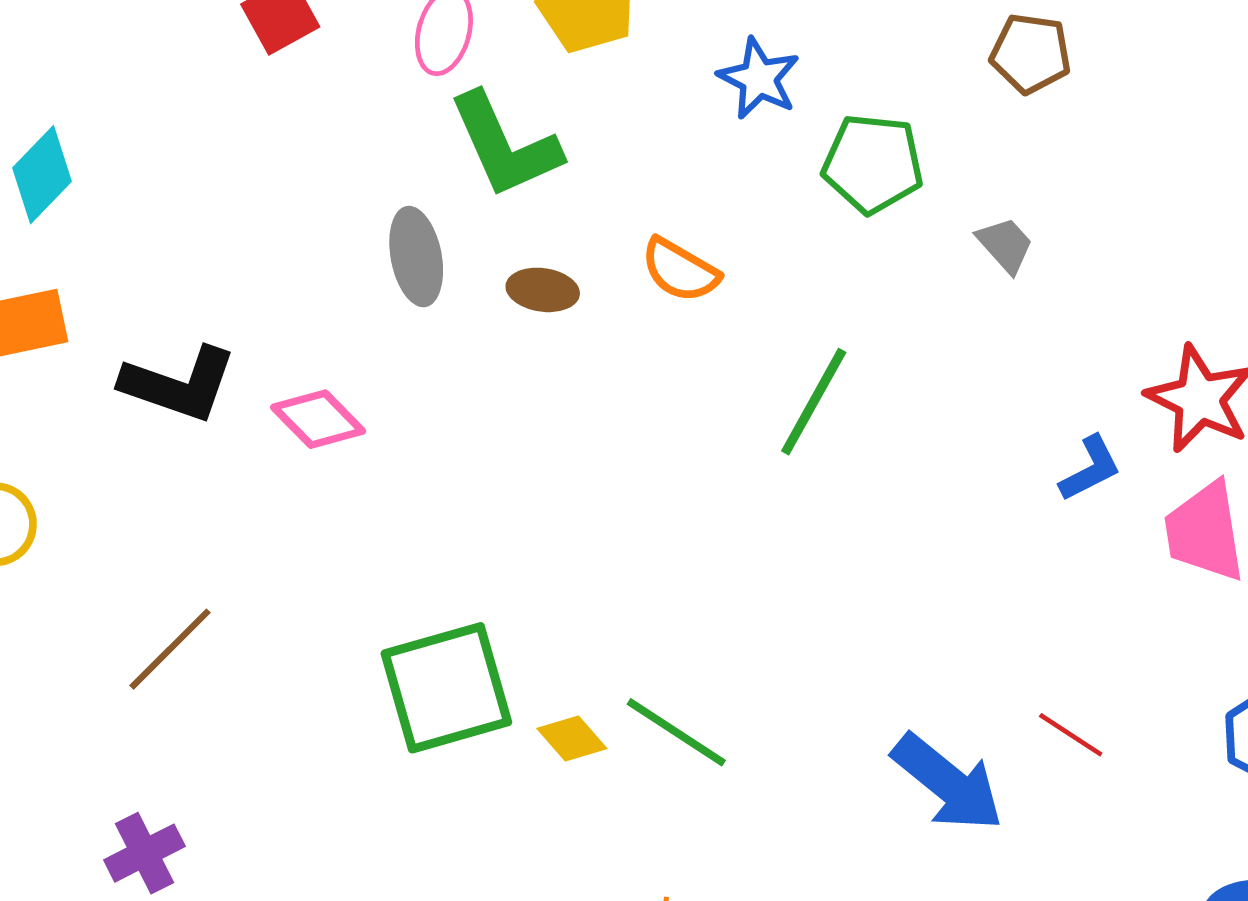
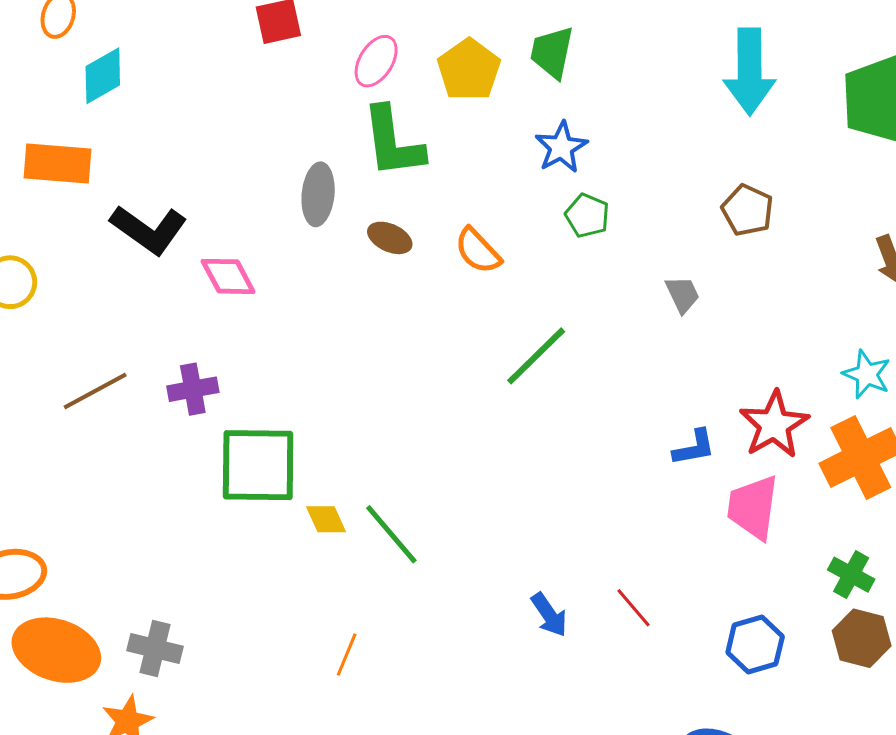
brown pentagon: (1031, 53) -> (747, 210), moved
green pentagon: (873, 164) -> (587, 216), moved, size x0.7
blue arrow: (948, 783) -> (549, 615), size x0.6
purple cross: (144, 853) -> (193, 389), moved

